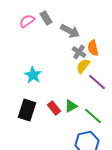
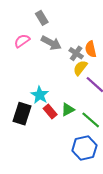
pink semicircle: (27, 21) -> (22, 41), moved
gray arrow: (70, 31) -> (51, 43), moved
cyan star: (33, 75) -> (40, 95), moved

